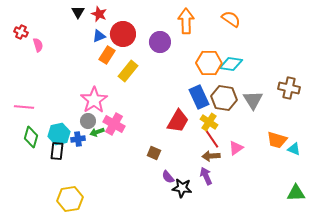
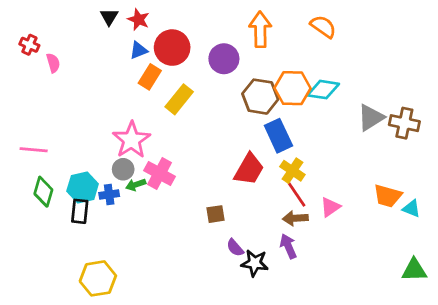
brown hexagon: (224, 98) -> (260, 97), moved
gray triangle: (253, 100) -> (371, 118), moved, turned 30
brown square: (154, 153) -> (215, 214), turned -32

